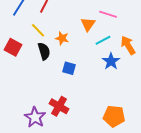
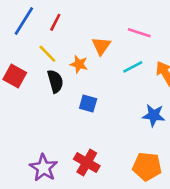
orange triangle: (88, 24) -> (101, 46), moved
blue star: (111, 61) -> (154, 115), moved, turned -30
red cross: (59, 106) -> (87, 163), moved

